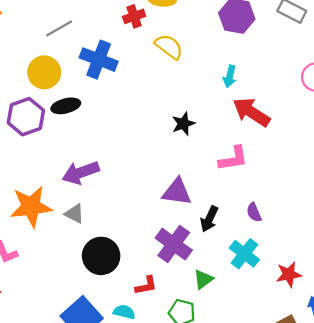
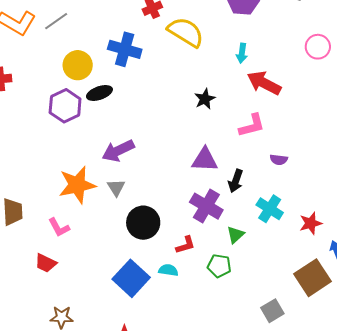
gray line: (59, 28) -> (56, 21), moved
yellow semicircle: (169, 47) -> (186, 32), size x1.4
purple semicircle: (254, 212) -> (279, 160), moved, turned -54
gray triangle: (74, 214) -> (116, 188), turned 36

